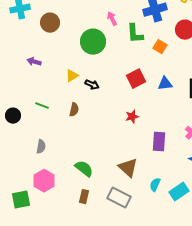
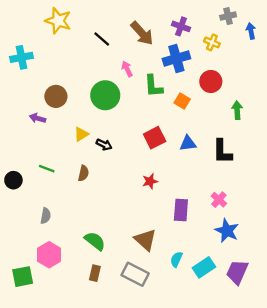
brown circle: (50, 23) -> (56, 96), moved

